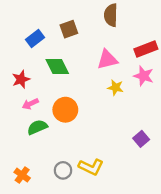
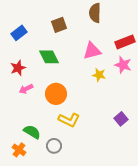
blue rectangle: (35, 39) -> (19, 33), moved
green semicircle: (37, 127) -> (32, 132), moved, turned 54
yellow L-shape: (91, 167) -> (69, 120), moved

